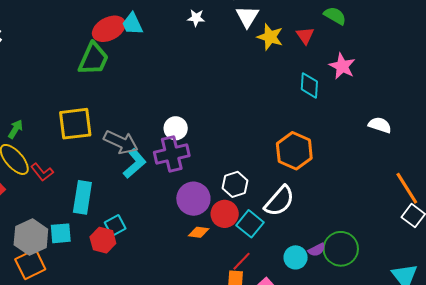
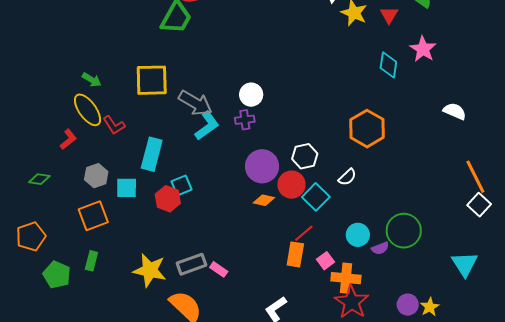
green arrow: (15, 129) -> (92, 80), turned 84
purple cross: (172, 154) -> (245, 120), size x0.6
white semicircle: (279, 201) -> (347, 177), size x0.6
gray hexagon: (31, 237) -> (96, 176), moved, size x0.7
purple semicircle: (317, 250) -> (380, 248), moved

